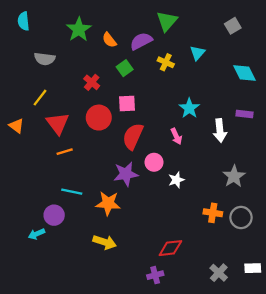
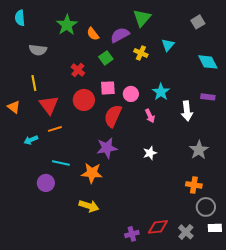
yellow line: (40, 98) -> (34, 83), turned -49
pink circle: (154, 162) -> (131, 94), moved
orange cross: (213, 213) -> (194, 185), moved
gray circle: (241, 217) -> (206, 207), moved
cyan arrow: (36, 234) -> (31, 140), moved
red diamond: (170, 248) -> (158, 227), moved

